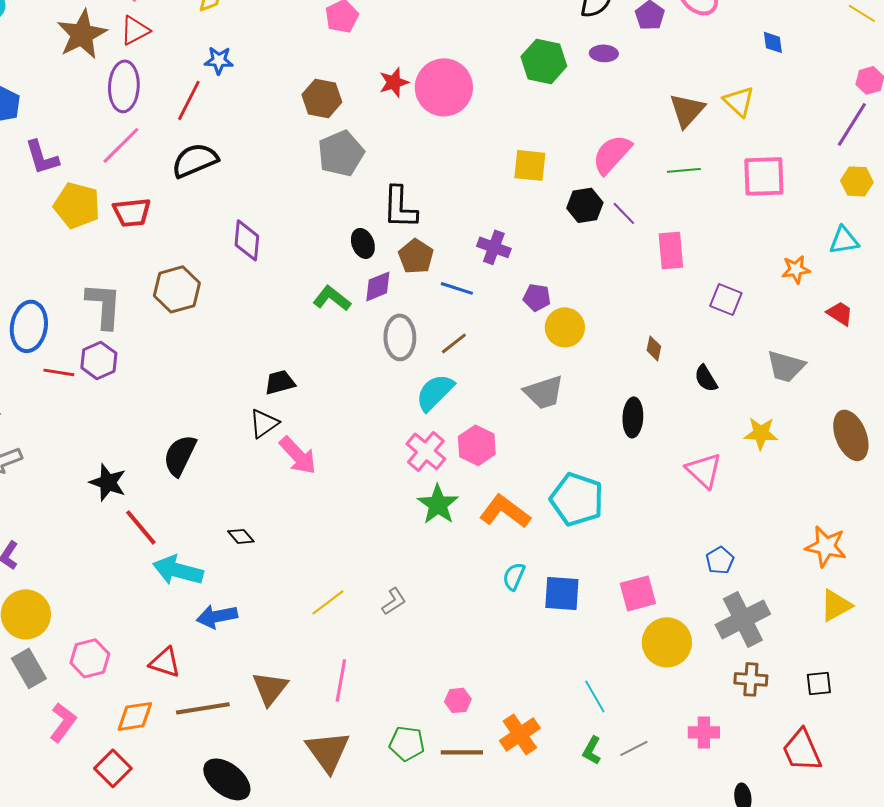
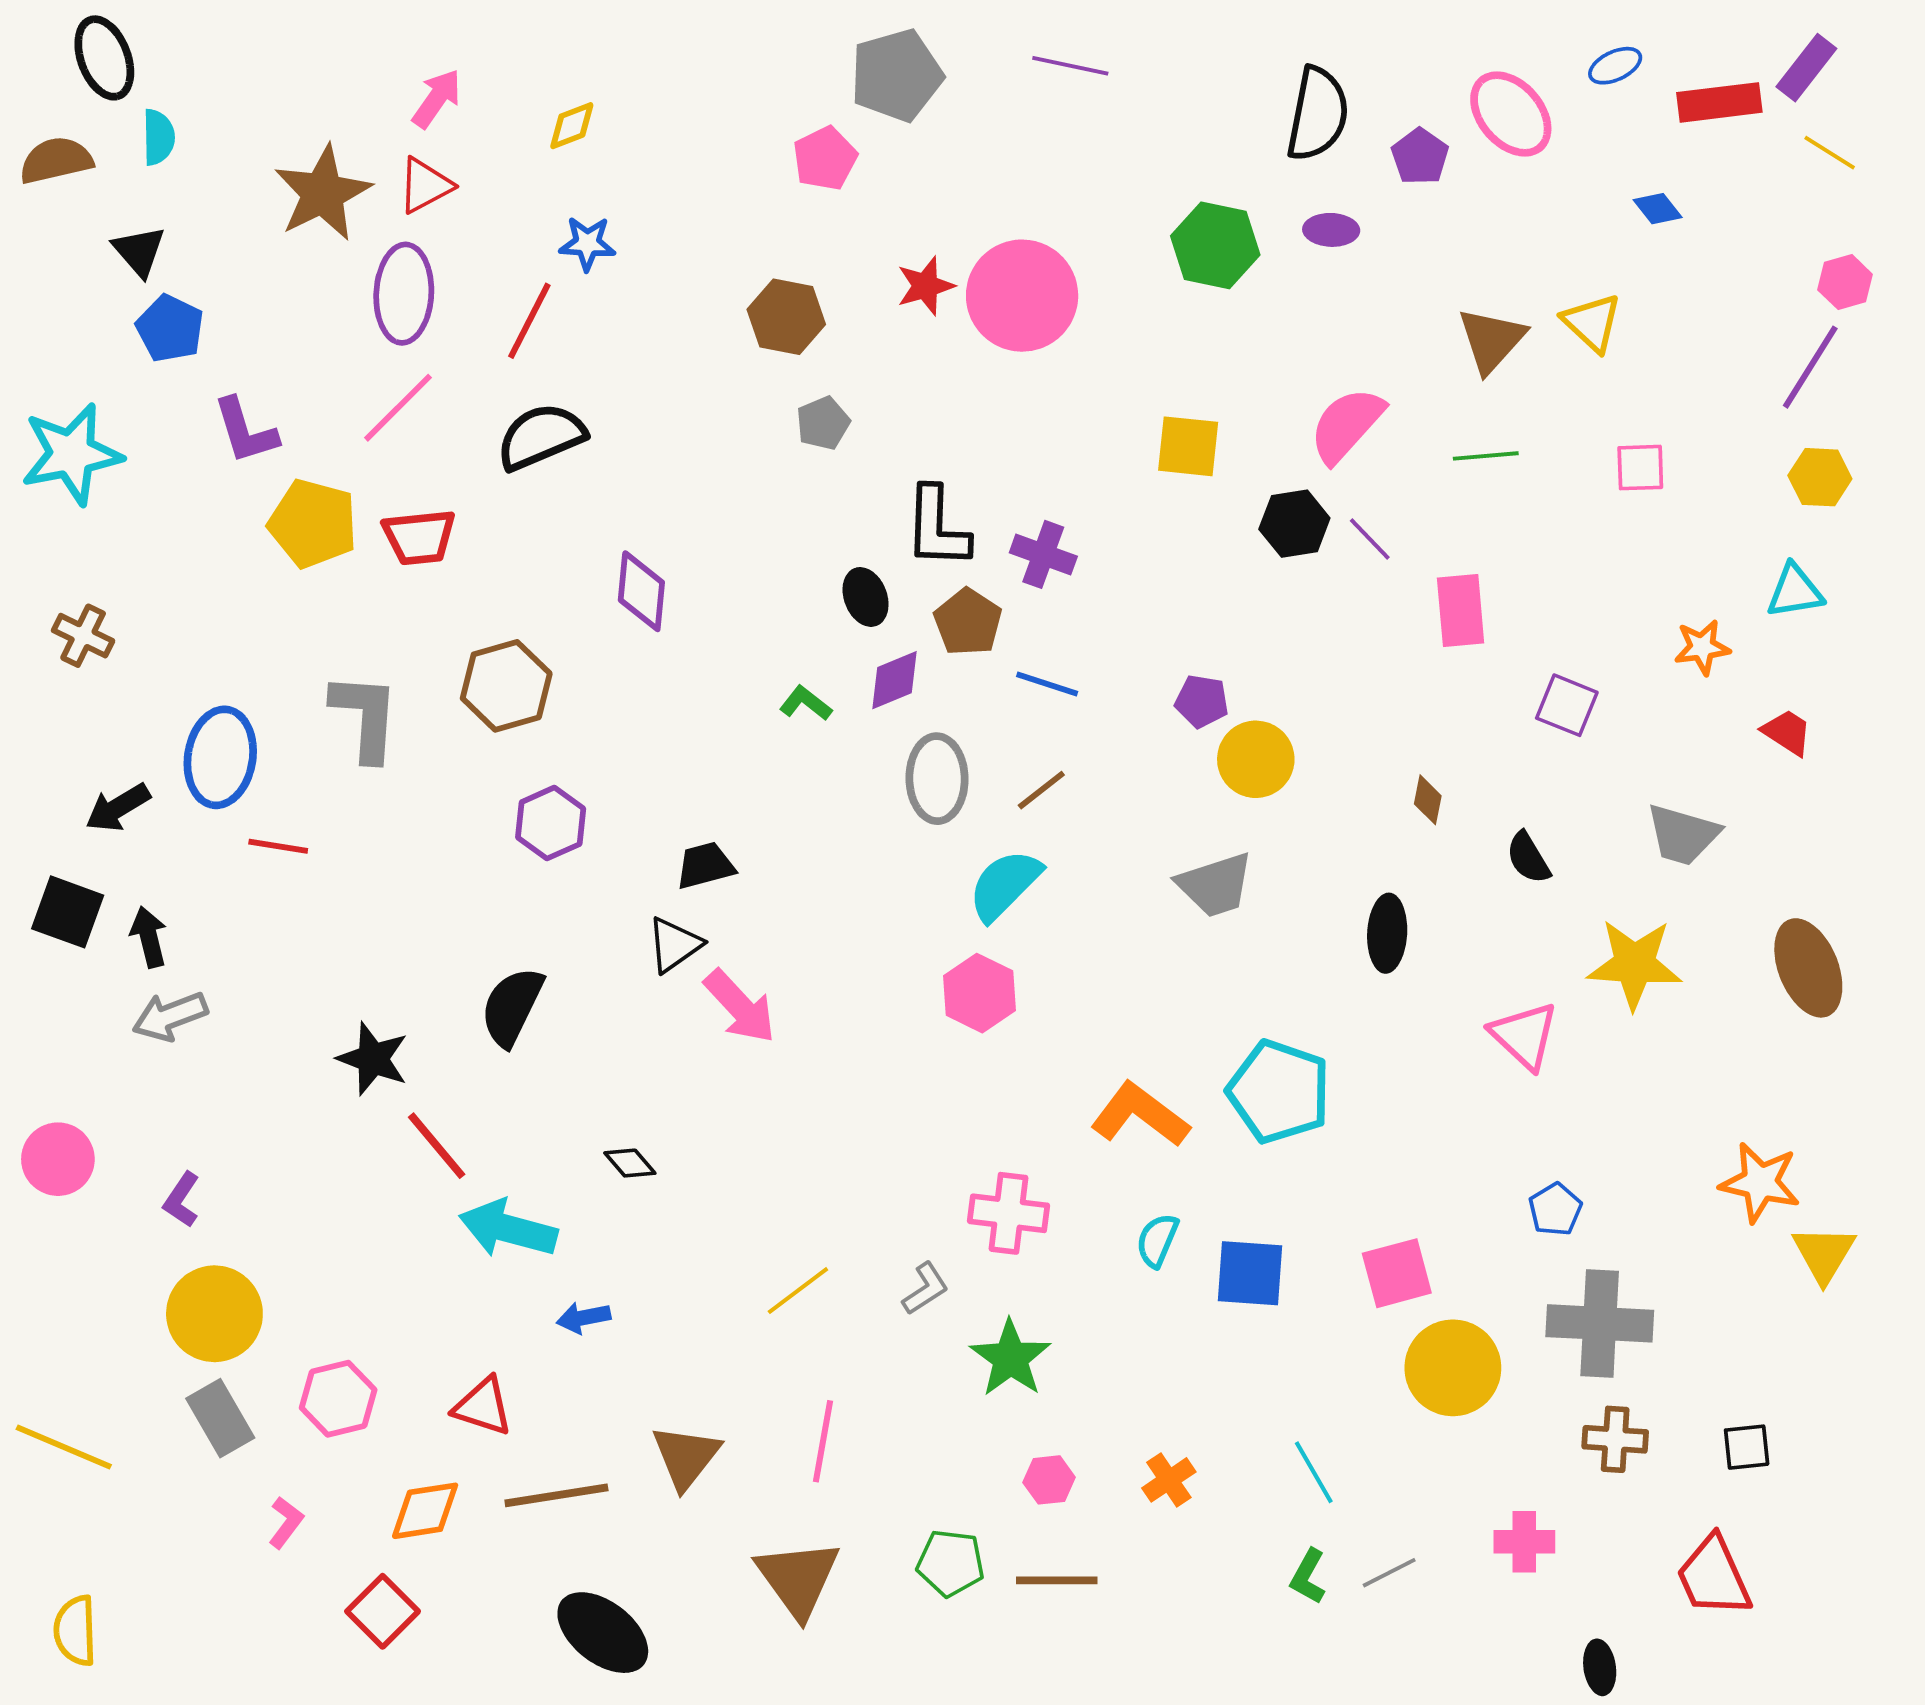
blue diamond: (773, 42) -> (1658, 209), turned -30
gray pentagon: (341, 153) -> (823, 423), size x0.6
pink square: (764, 176) -> (1640, 468), size x0.6
purple cross: (494, 247) -> (1043, 554), moved
green L-shape: (332, 298) -> (806, 703), size x0.7
purple hexagon: (99, 360) -> (551, 823), moved
yellow star: (761, 433) -> (1634, 964), size x1.4
pink hexagon: (477, 445) -> (980, 993), moved
pink cross: (426, 451) -> (1009, 1213), moved, turned -33
green star: (438, 504) -> (1010, 1358), moved
yellow triangle: (836, 605) -> (1824, 1254), moved, turned -30
blue arrow: (217, 616) -> (583, 1318), size x0.7
gray cross: (743, 619) -> (1600, 1323), turned 30
pink L-shape: (63, 722) -> (286, 1522), size x0.7
orange cross: (520, 734) -> (1169, 1480), moved, size x0.7

